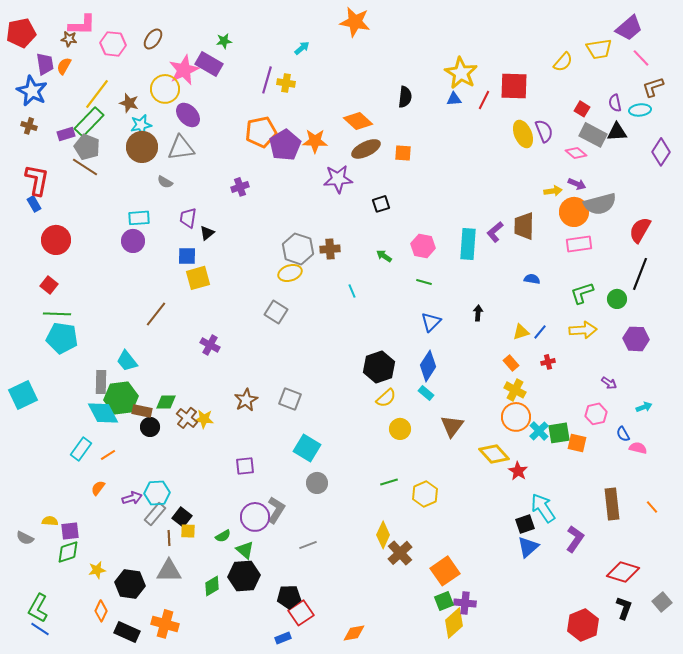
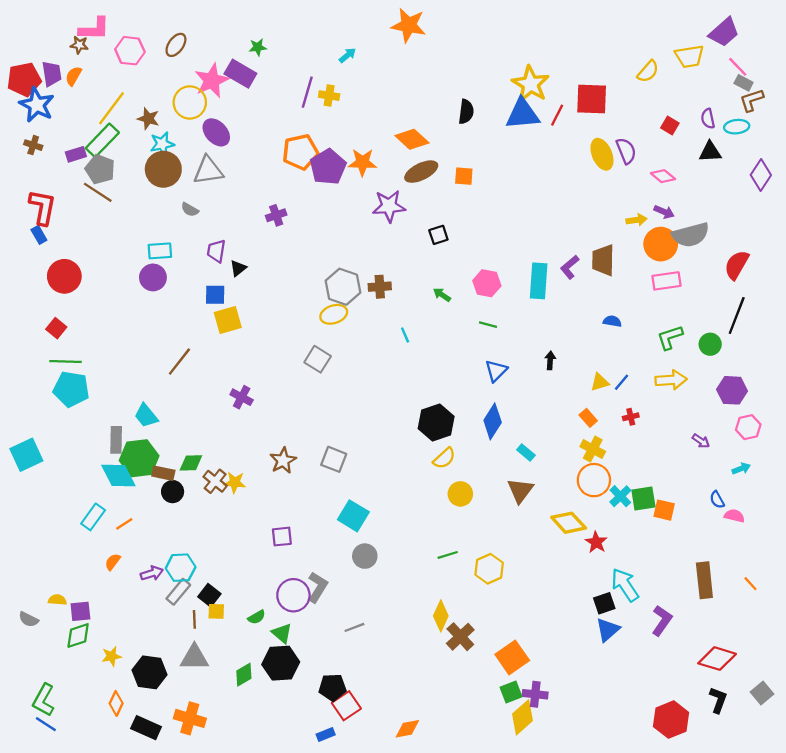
red pentagon: (21, 33) -> (24, 79), moved
blue triangle: (454, 99) -> (523, 114), size x2.0
gray rectangle: (593, 135) -> (744, 83), moved, size x0.6
cyan rectangle: (426, 393) -> (526, 452), moved
pink hexagon: (596, 414) -> (748, 427), moved

